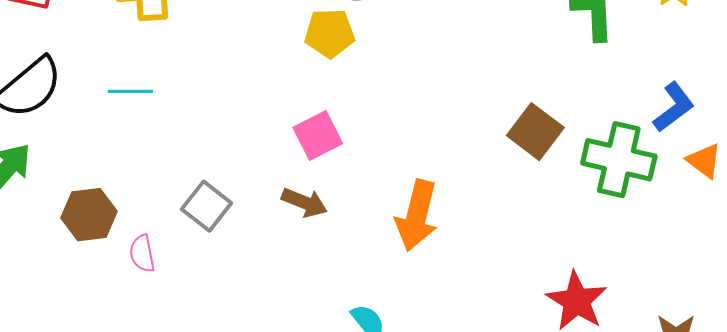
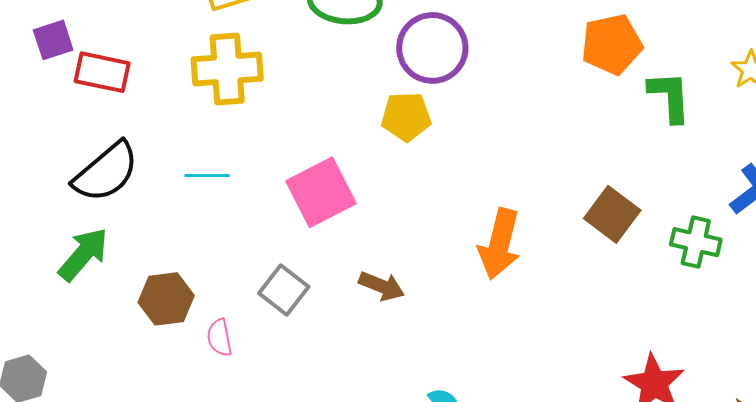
pink square: (318, 136) -> (321, 192), moved, size x1.4
green cross: (619, 160) -> (696, 242), size x0.7
orange arrow: (417, 215) -> (500, 244), moved

